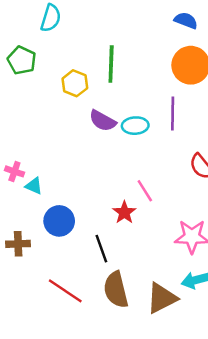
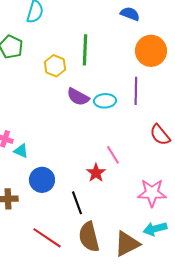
blue semicircle: (186, 21) -> (130, 14), moved

